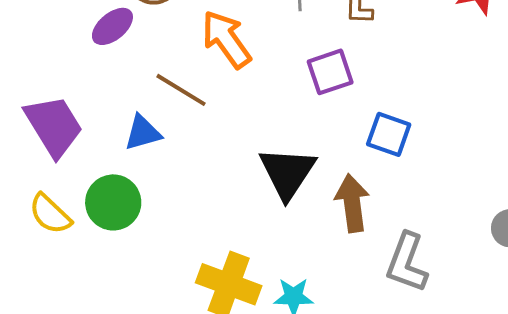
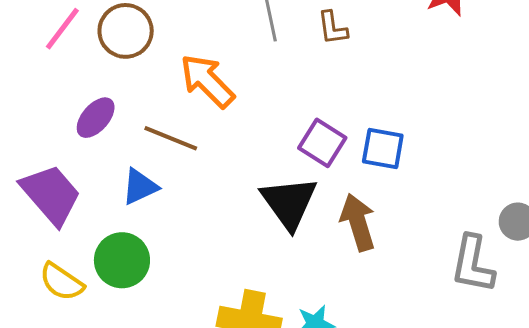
purple ellipse: (112, 26) -> (96, 118), moved
purple square: (330, 72) -> (322, 143), moved, turned -30
gray L-shape: (407, 263) -> (473, 264), moved

